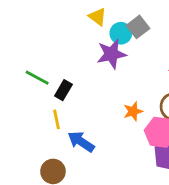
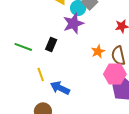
black rectangle: (63, 90) -> (51, 44), moved
orange star: (133, 111) -> (98, 51), moved

